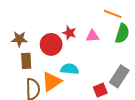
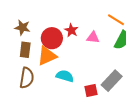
cyan semicircle: (70, 69) -> (65, 76), moved
orange triangle: (52, 82) -> (47, 56), moved

